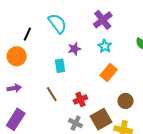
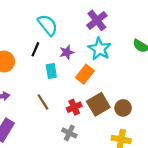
black line: (27, 34) -> (35, 49), moved
cyan star: (105, 46) -> (99, 49), size x1.5
orange rectangle: (109, 73) -> (85, 74), moved
brown square: (101, 119) -> (98, 104), moved

